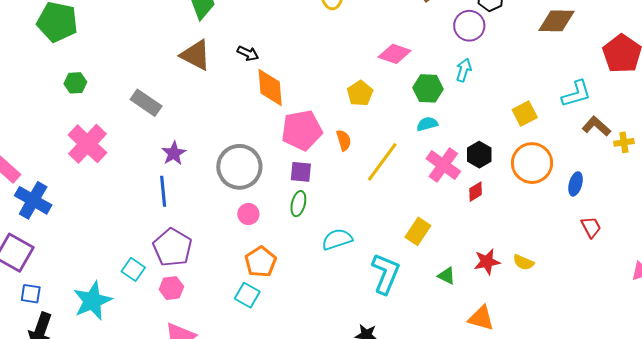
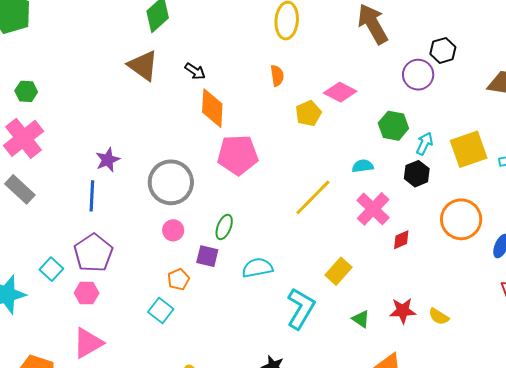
cyan arrow: (464, 70) -> (425, 144), moved
green hexagon: (75, 83) -> (26, 91), moved
green hexagon: (428, 88) -> (393, 126), moved
yellow pentagon: (360, 93) -> (308, 113), moved
gray rectangle: (146, 103) -> (20, 189), moved
yellow square: (525, 114) -> (469, 149), moved, size x1.5
orange semicircle: (344, 140) -> (277, 76), moved
black hexagon: (479, 155) -> (417, 174), moved
purple square: (301, 172) -> (207, 256), moved
orange pentagon: (261, 262) -> (179, 279), size x0.7

